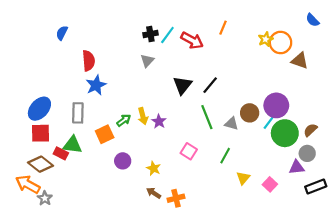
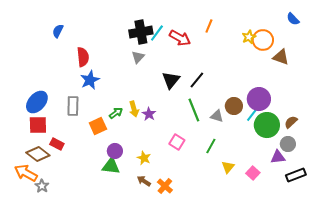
black cross: (150, 34) -> (141, 32), size x1.6
green triangle: (73, 145) -> (111, 166), moved
orange cross: (176, 198) -> (165, 186), turned -35

